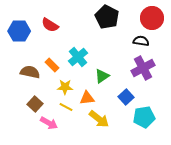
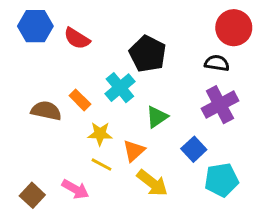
black pentagon: (107, 17) -> (148, 54), moved
blue hexagon: (19, 31) -> (35, 26), moved
orange triangle: (87, 98) -> (134, 151), turned -35
brown square: (35, 104) -> (32, 195), moved

